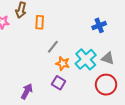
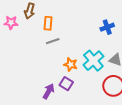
gray line: (53, 47) -> (53, 41), moved, turned 32
purple arrow: (27, 91) -> (49, 91), moved

